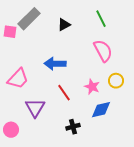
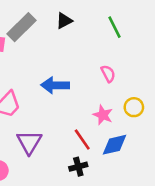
black triangle: (64, 25) -> (64, 21), moved
pink semicircle: (103, 51) -> (108, 74), moved, size x0.6
red line: (64, 93) -> (82, 140), moved

